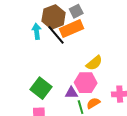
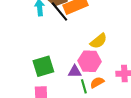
green square: (41, 88) -> (43, 66), turned 35

